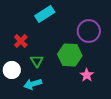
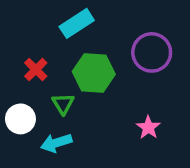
green hexagon: (70, 55) -> (94, 73), moved

